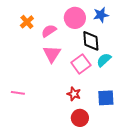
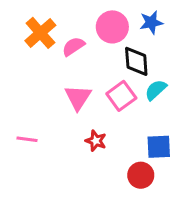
orange cross: (27, 22) -> (40, 33), size x1.5
pink triangle: (52, 54) -> (78, 97), moved
red star: (74, 94) -> (96, 141), moved
red circle: (80, 118) -> (141, 175), moved

